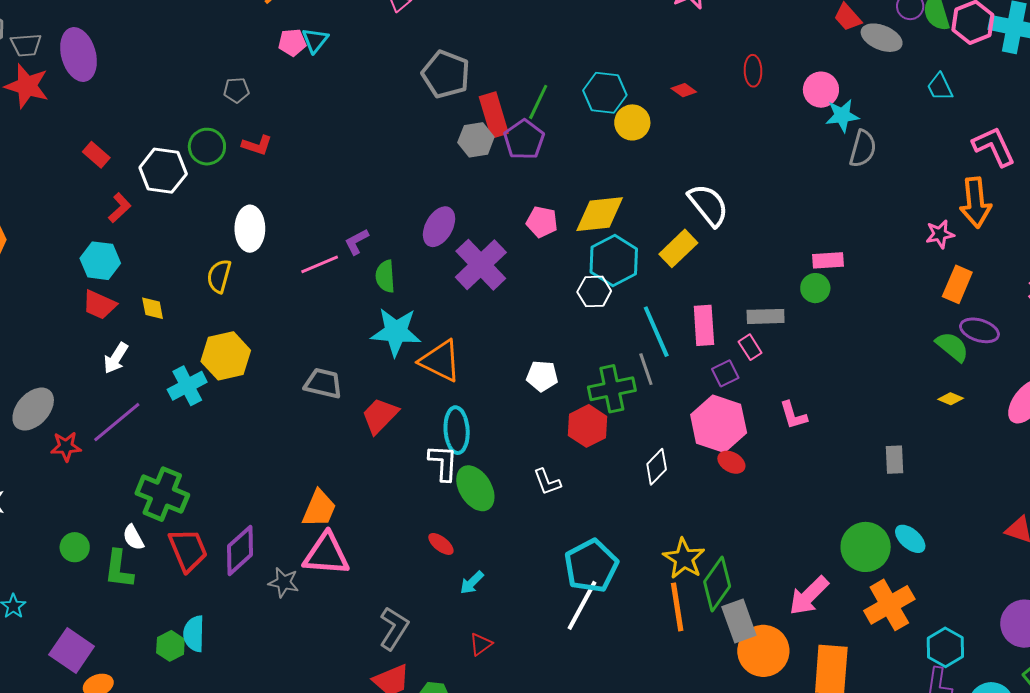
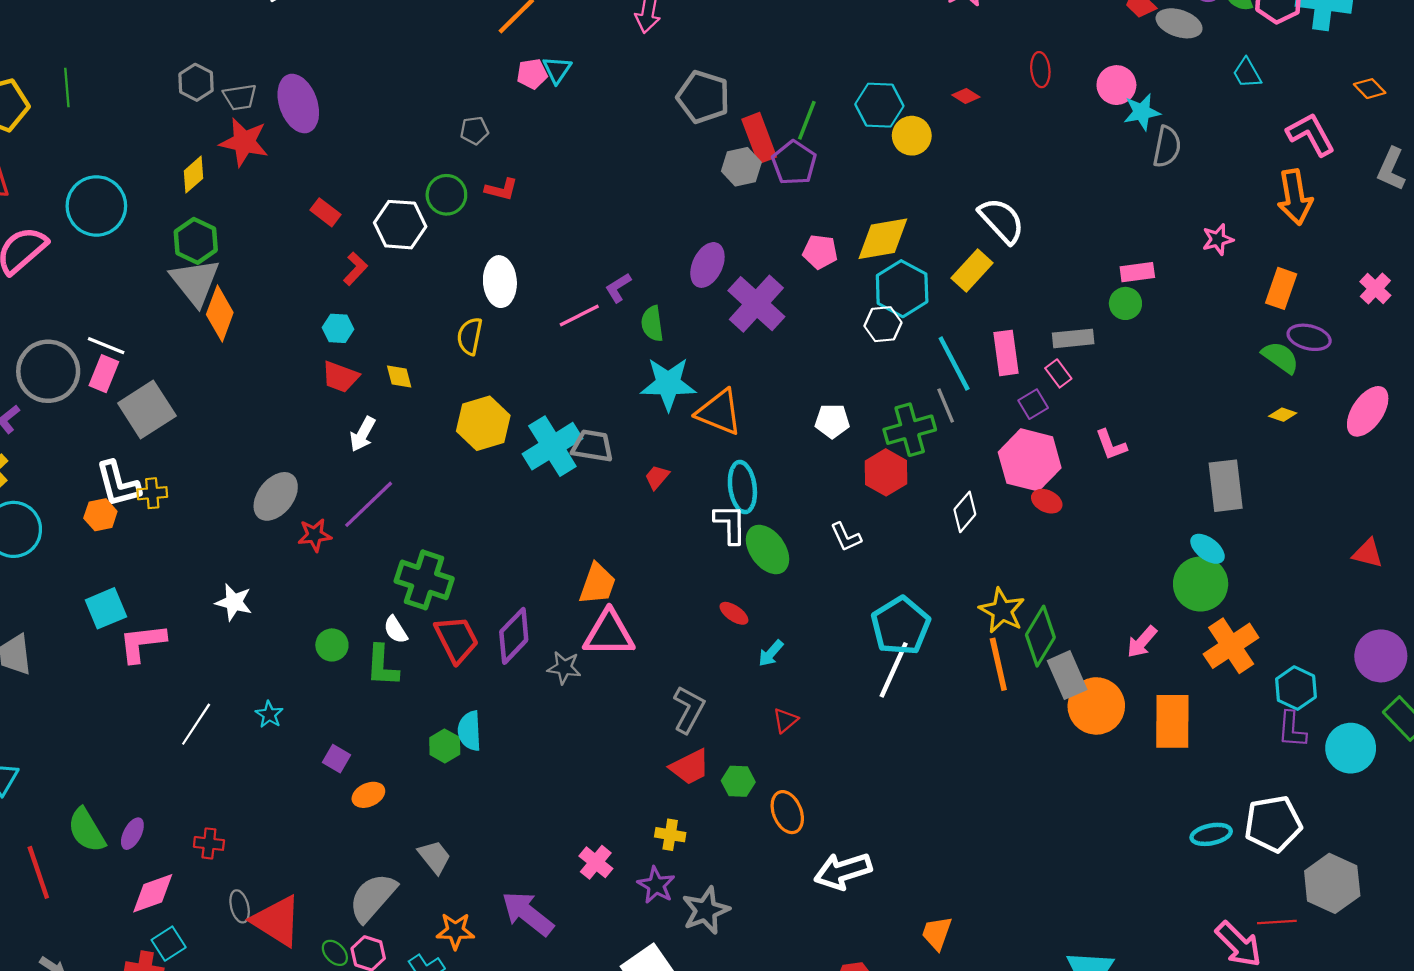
pink star: (940, 234) -> (1218, 239), moved
cyan hexagon: (100, 261) -> (338, 328), size x0.7
cyan cross: (187, 386) -> (552, 446), moved, size x1.4
red trapezoid: (380, 416) -> (657, 477), size x0.6
gray rectangle: (894, 460) -> (1226, 486), size x1.6
cyan ellipse: (910, 539) -> (1208, 549), moved
pink arrow: (809, 596) -> (1142, 642), size x0.7
purple square: (72, 650) -> (336, 759), size x0.6

